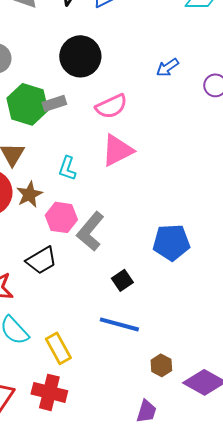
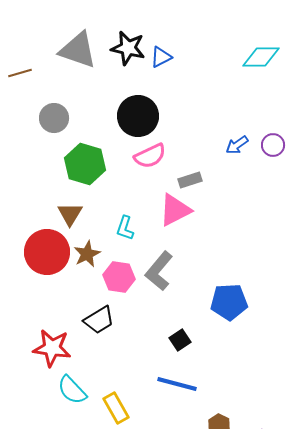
blue arrow: (167, 67) -> (237, 145), moved
gray rectangle: (54, 103) -> (190, 180), moved
pink semicircle: (111, 106) -> (150, 156), moved
gray L-shape: (90, 231) -> (159, 271), moved

